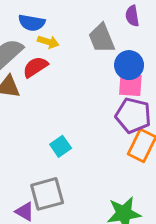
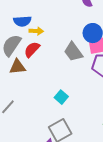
gray trapezoid: (102, 38) -> (73, 52), moved

